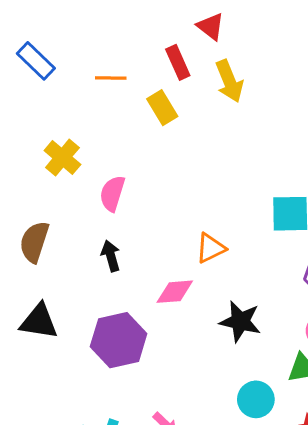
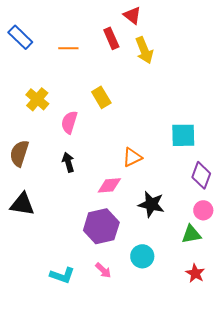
yellow rectangle: (162, 108) -> (101, 97), moved
purple hexagon: (119, 340) -> (101, 226), moved
cyan circle: (256, 399) -> (142, 256), moved

